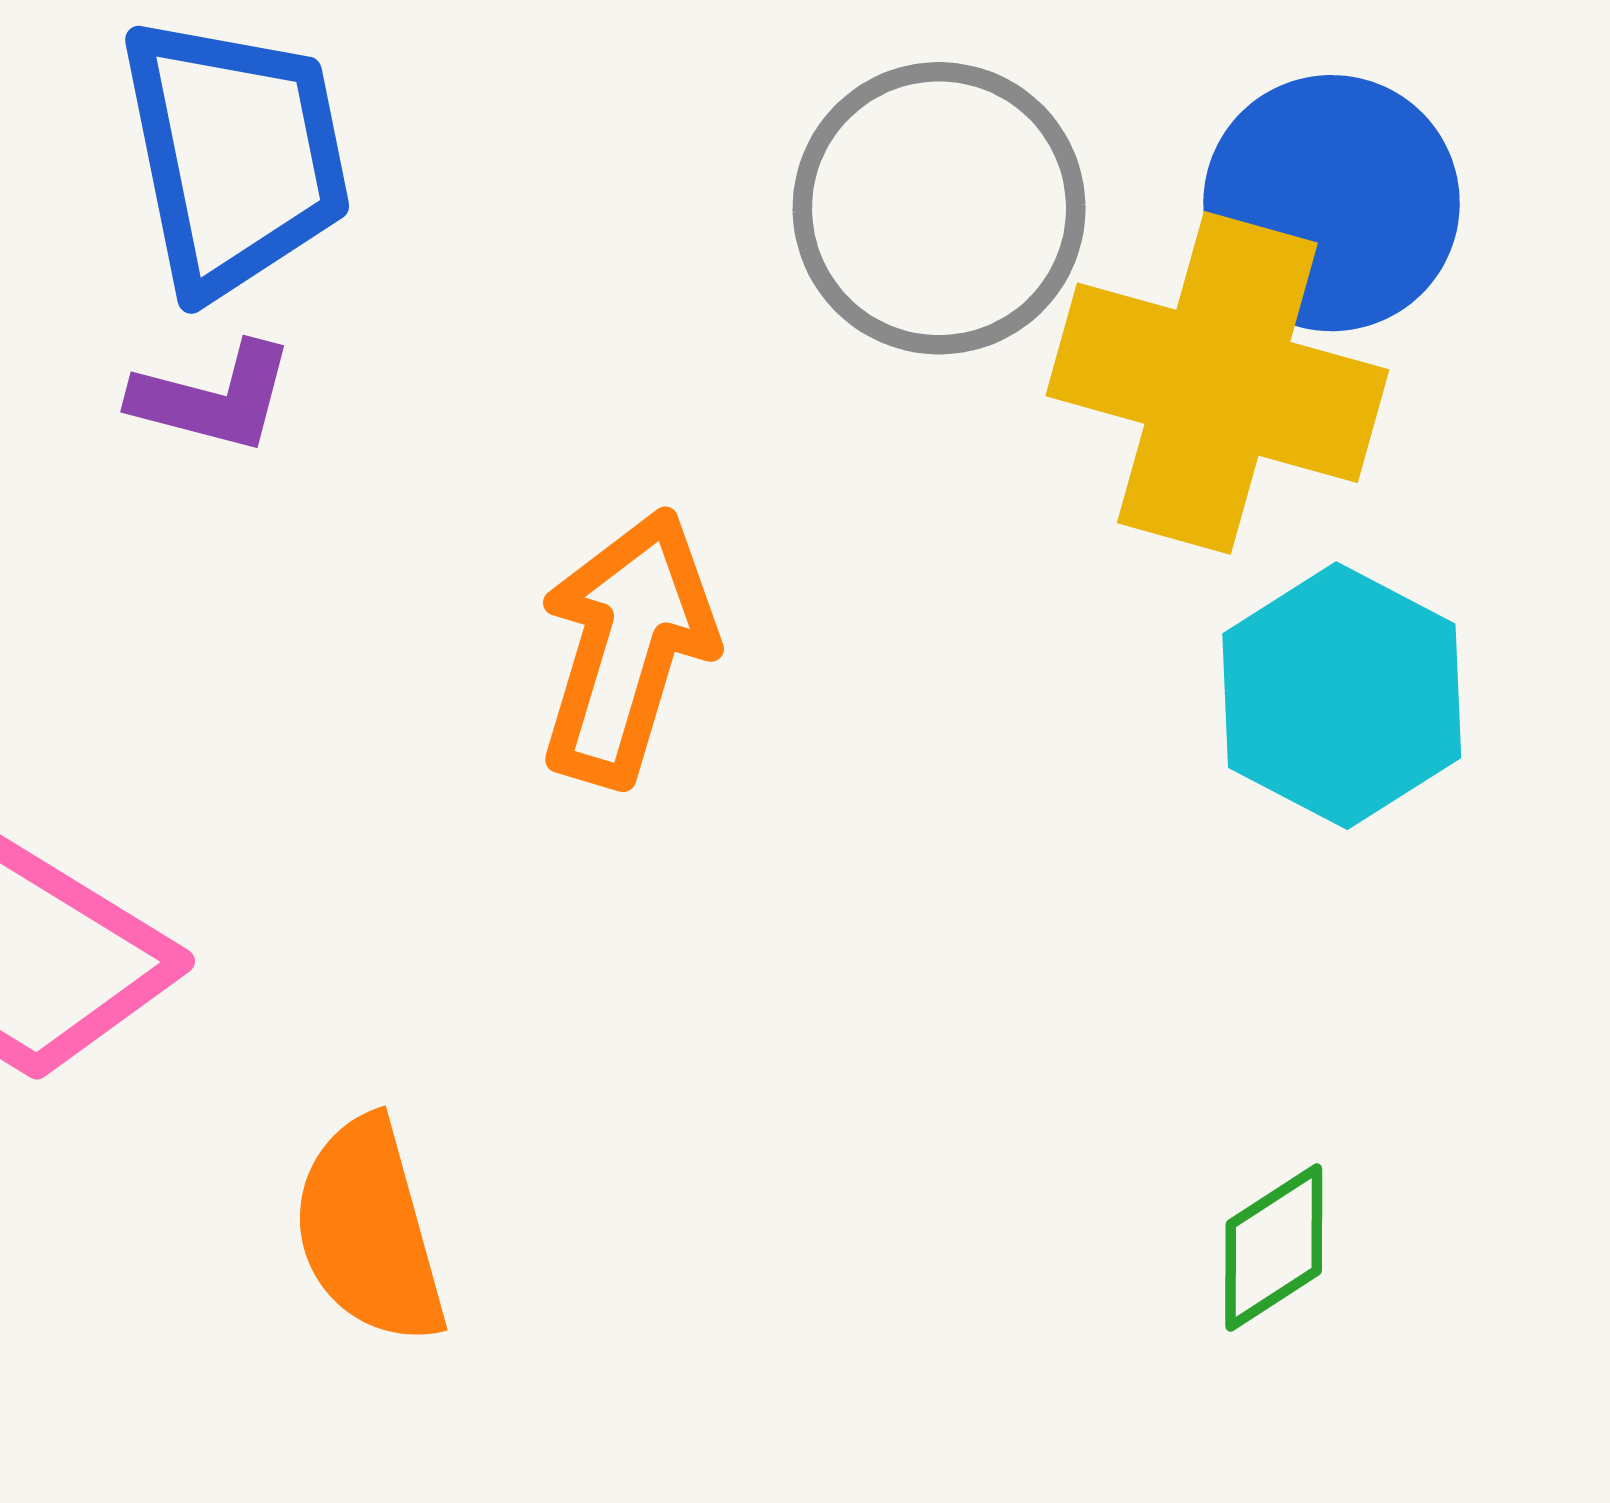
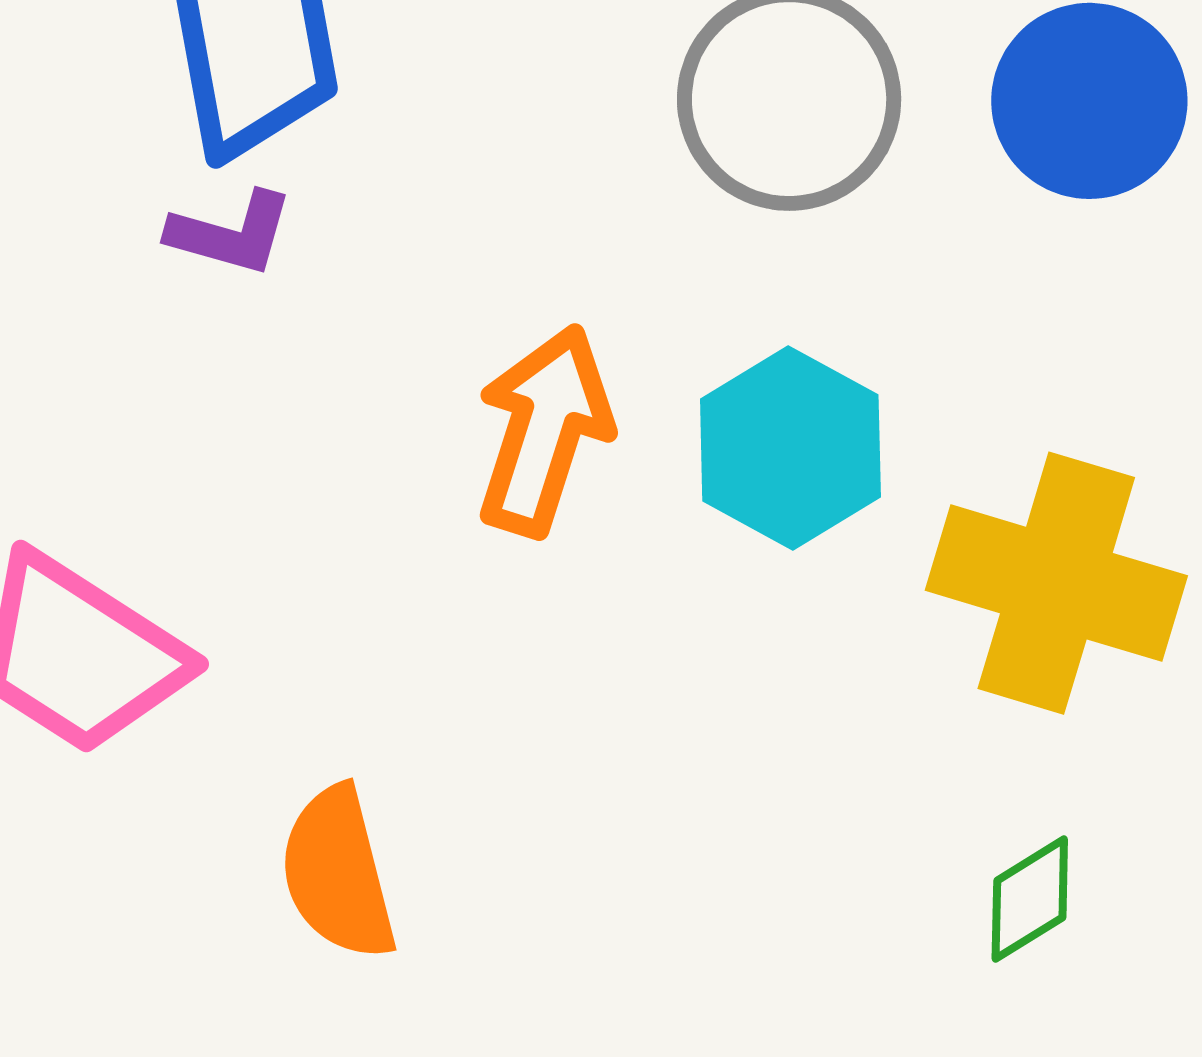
yellow cross: (1217, 383) -> (1056, 583), moved
cyan hexagon: (1342, 696) -> (790, 448), moved

